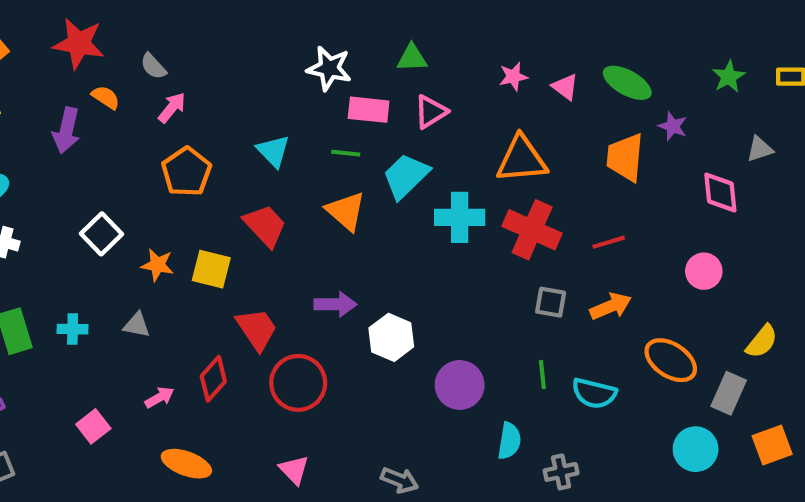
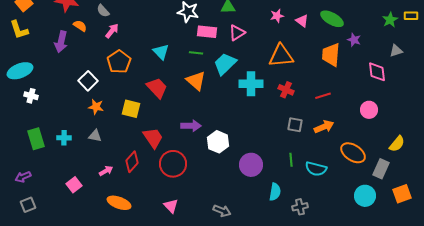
green star: (729, 77) -> (390, 20), moved
red cross: (532, 230) -> (286, 90), size x0.6
white square: (102, 234) -> (88, 81), moved
orange star: (157, 265) -> (96, 107), moved

